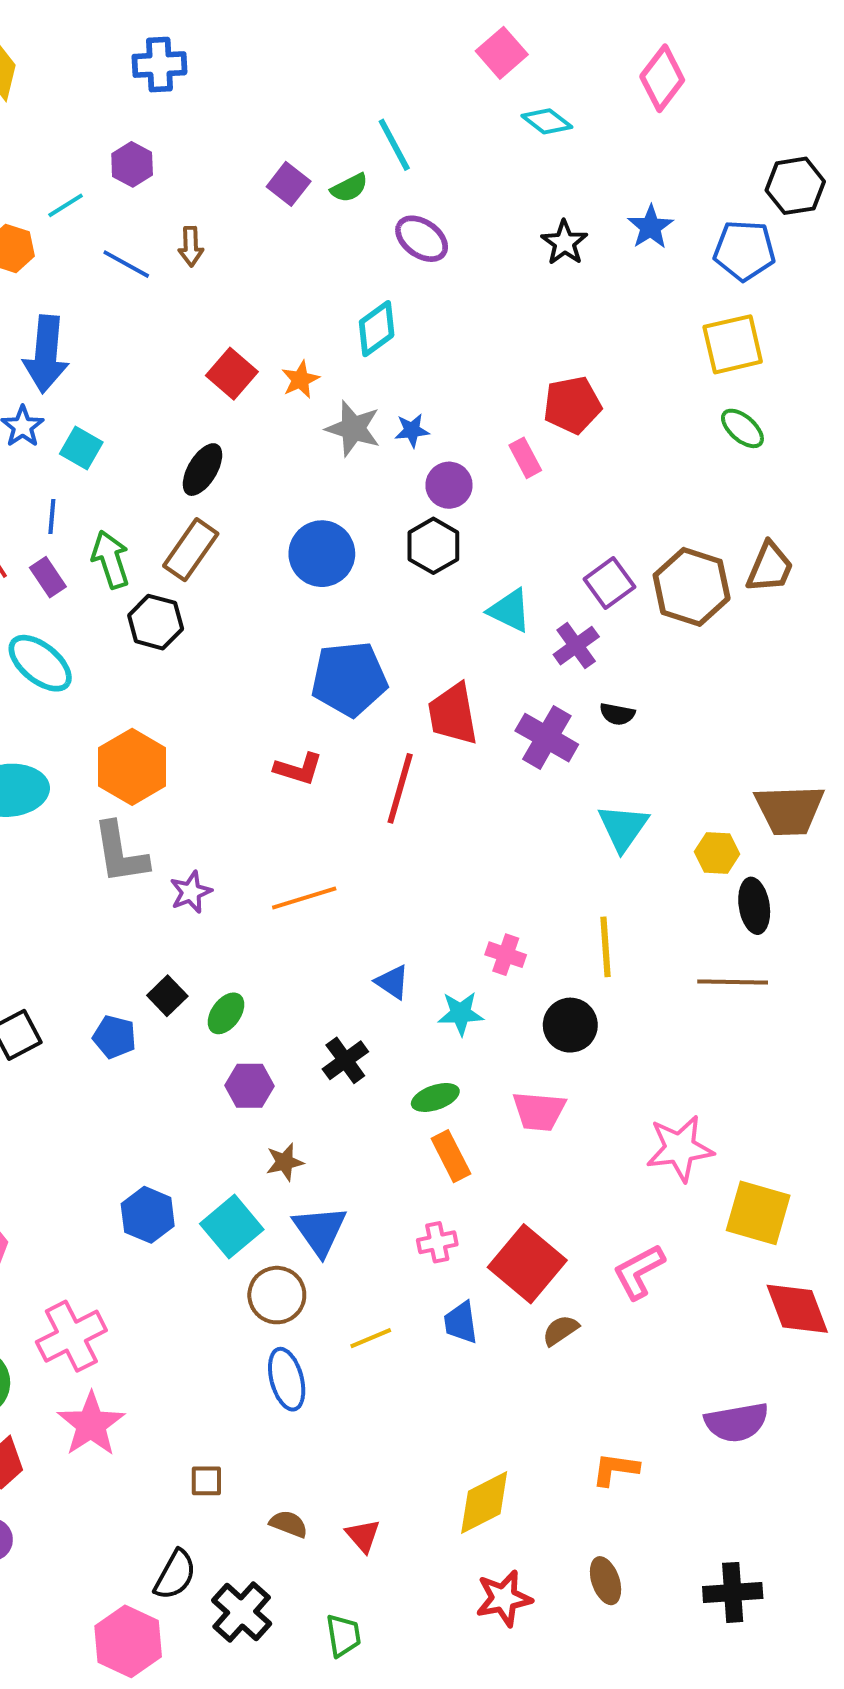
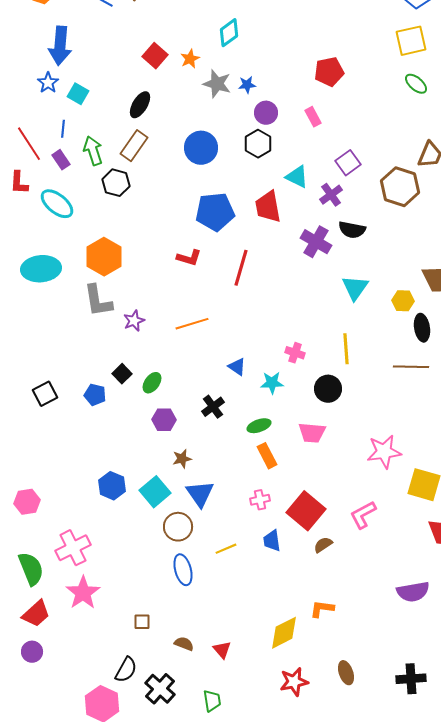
pink rectangle: (525, 458) -> (313, 117), moved
brown hexagon: (692, 587) -> (400, 187), moved
red trapezoid: (453, 714) -> (268, 207), moved
black semicircle: (617, 714) -> (352, 230), size x1.5
orange L-shape: (615, 1469) -> (322, 609), moved

